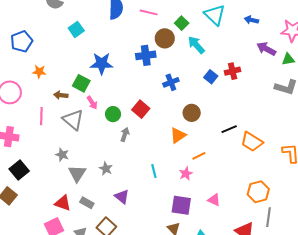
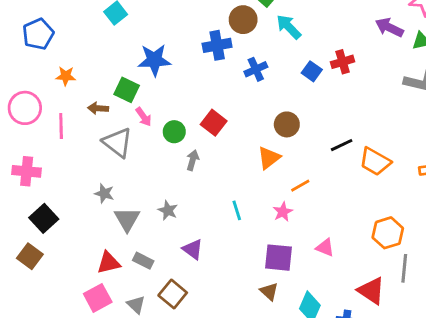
blue cross: (171, 82) -> (256, 69), moved
pink line: (41, 116) -> (61, 126), moved
red triangle: (63, 203) -> (109, 263), turned -30

